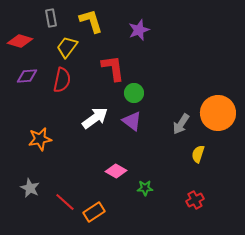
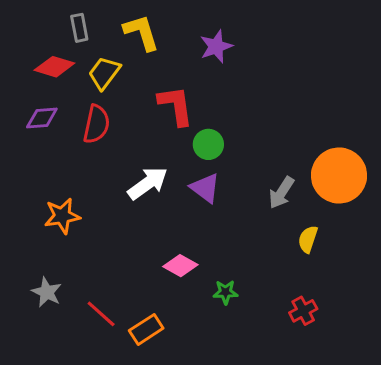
red diamond: (20, 41) -> (54, 67), moved

